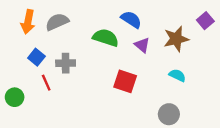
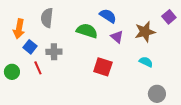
orange arrow: (28, 22) -> (19, 29), moved
gray semicircle: (57, 22) -> (47, 18), turned -60
green circle: (15, 97) -> (12, 72), moved
gray circle: (169, 114) -> (157, 94), moved

